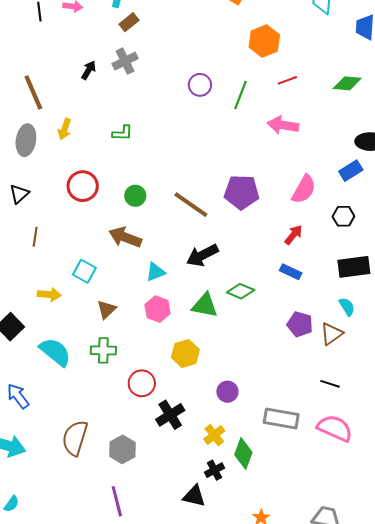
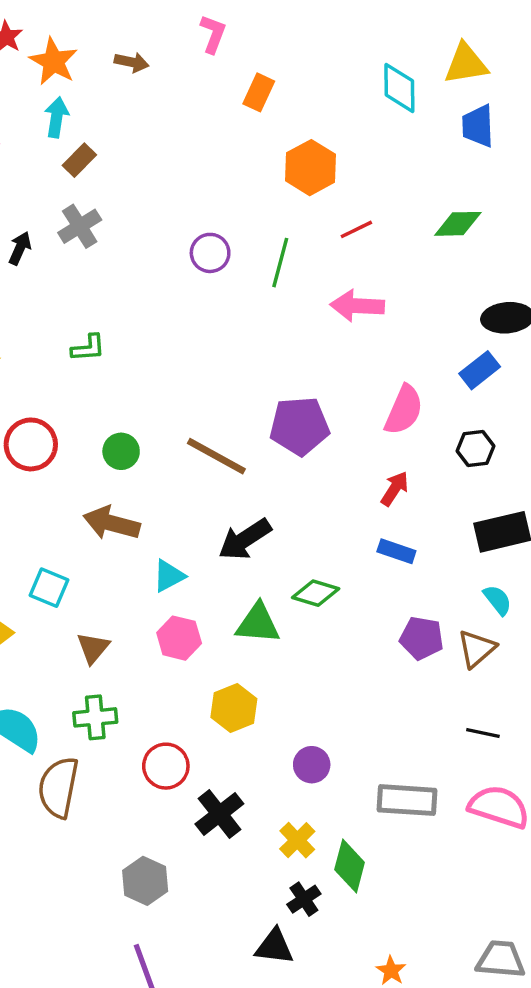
brown semicircle: (75, 438) -> (58, 787), moved

